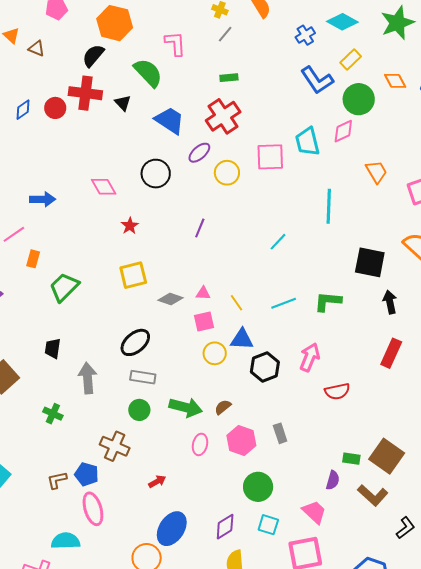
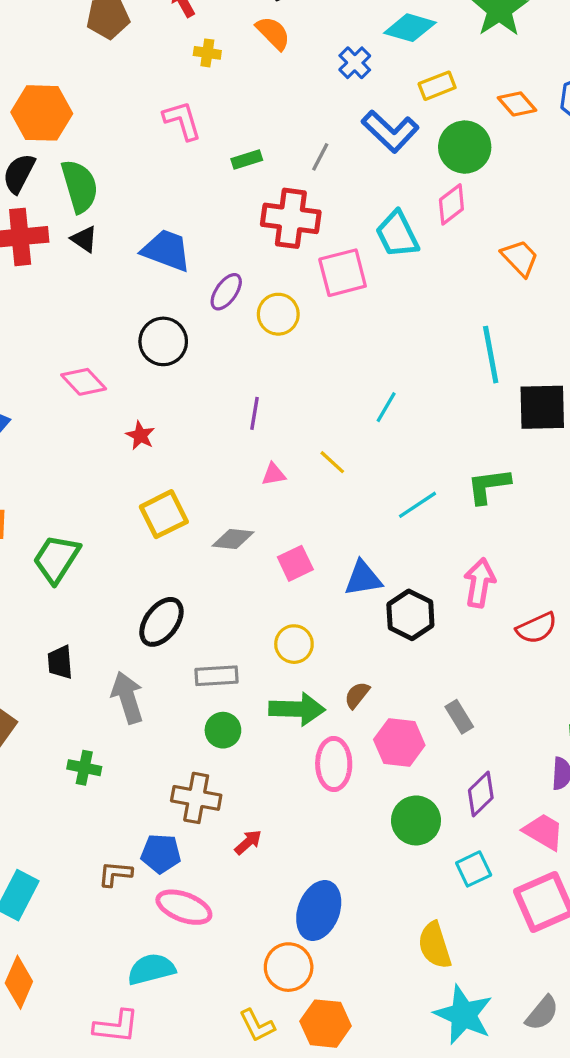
gray line: (225, 34) -> (320, 157), moved
pink L-shape: (175, 44) -> (182, 120), moved
yellow rectangle: (351, 59) -> (437, 86), turned 35
green semicircle: (148, 73) -> (80, 186), moved, turned 40
red cross: (223, 116) -> (291, 218), moved, turned -36
cyan line: (329, 206) -> (491, 355), moved
pink triangle: (203, 293) -> (274, 474), moved
yellow line: (236, 303) -> (332, 462), moved
black ellipse: (135, 342) -> (161, 622), moved
yellow circle: (215, 353) -> (294, 644), moved
pink ellipse: (200, 444) -> (334, 764), size x1.4
brown L-shape: (57, 480) -> (115, 874), turned 30
red arrow: (157, 481) -> (248, 842), moved
green circle: (258, 487) -> (416, 820), moved
pink ellipse: (93, 509) -> (184, 907), turned -40
cyan square: (268, 525) -> (474, 869), turned -30
purple diamond: (225, 527) -> (481, 794), moved

